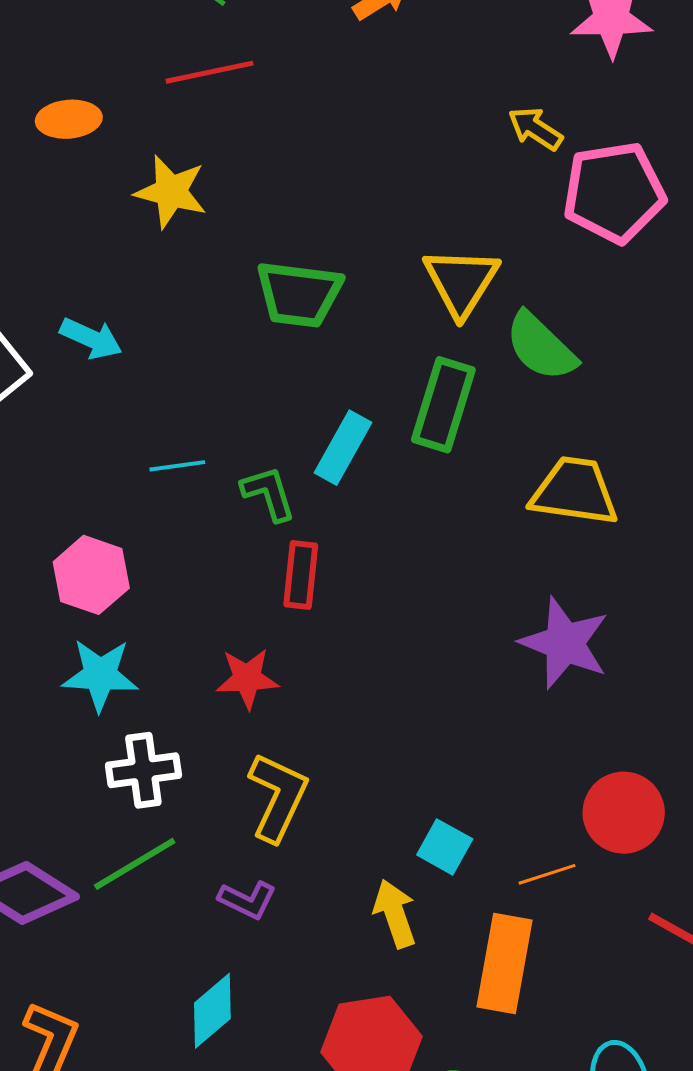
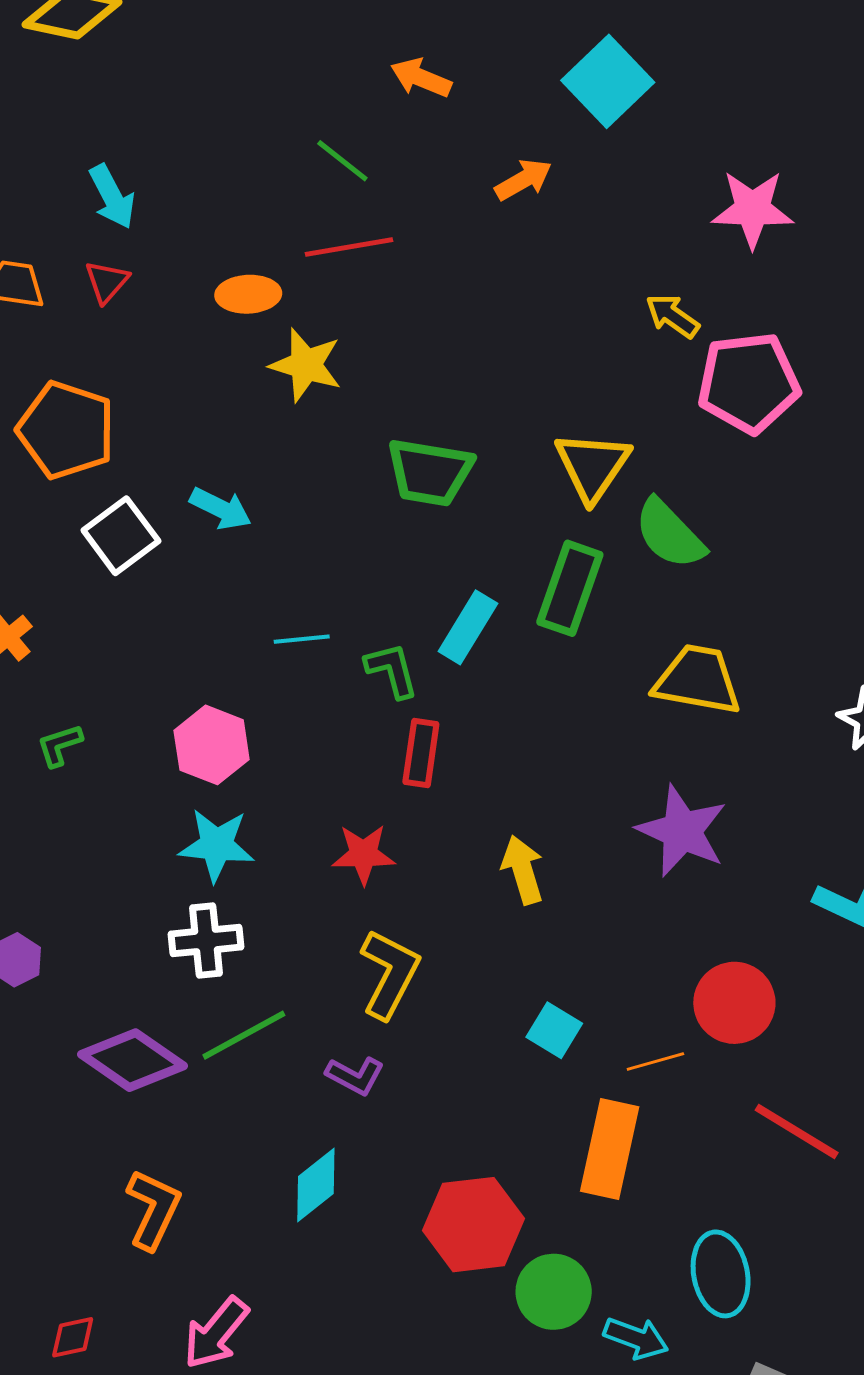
orange ellipse: (69, 119) -> (248, 294), moved
white cross: (143, 770) -> (206, 940), moved
yellow arrow: (395, 914) -> (523, 870), moved

